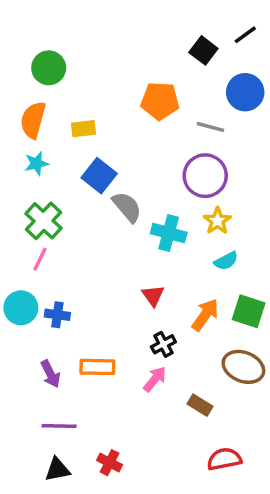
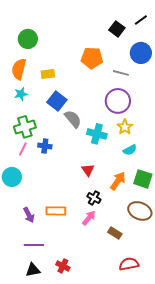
green cross: (43, 221) -> (25, 127), turned 30
blue cross: (57, 315) -> (45, 146), moved
black cross: (163, 344) -> (94, 198), turned -32

